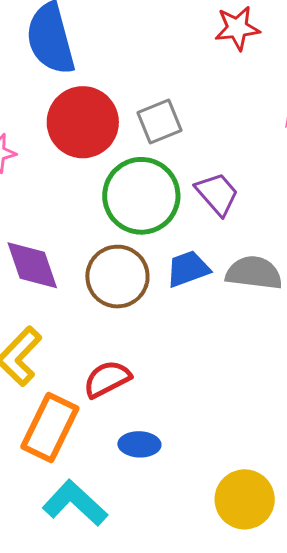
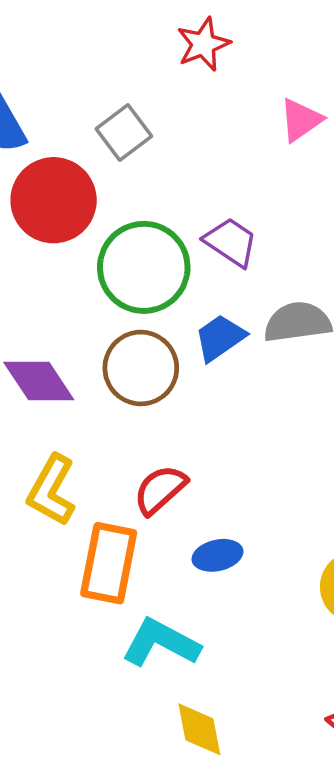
gray square: (159, 121) -> (124, 133), moved

